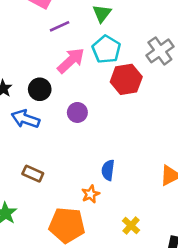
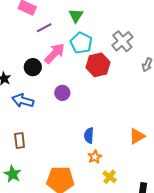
black circle: (40, 89) -> (33, 67), moved
brown rectangle: (33, 174) -> (20, 140), moved, turned 63
orange star: (90, 194) -> (95, 157), moved

